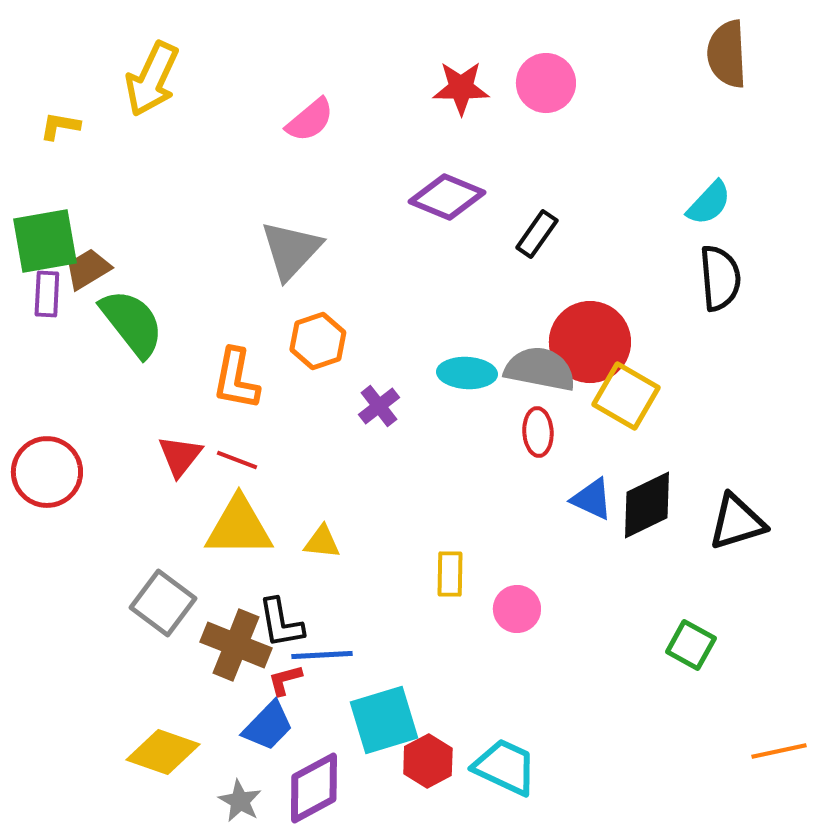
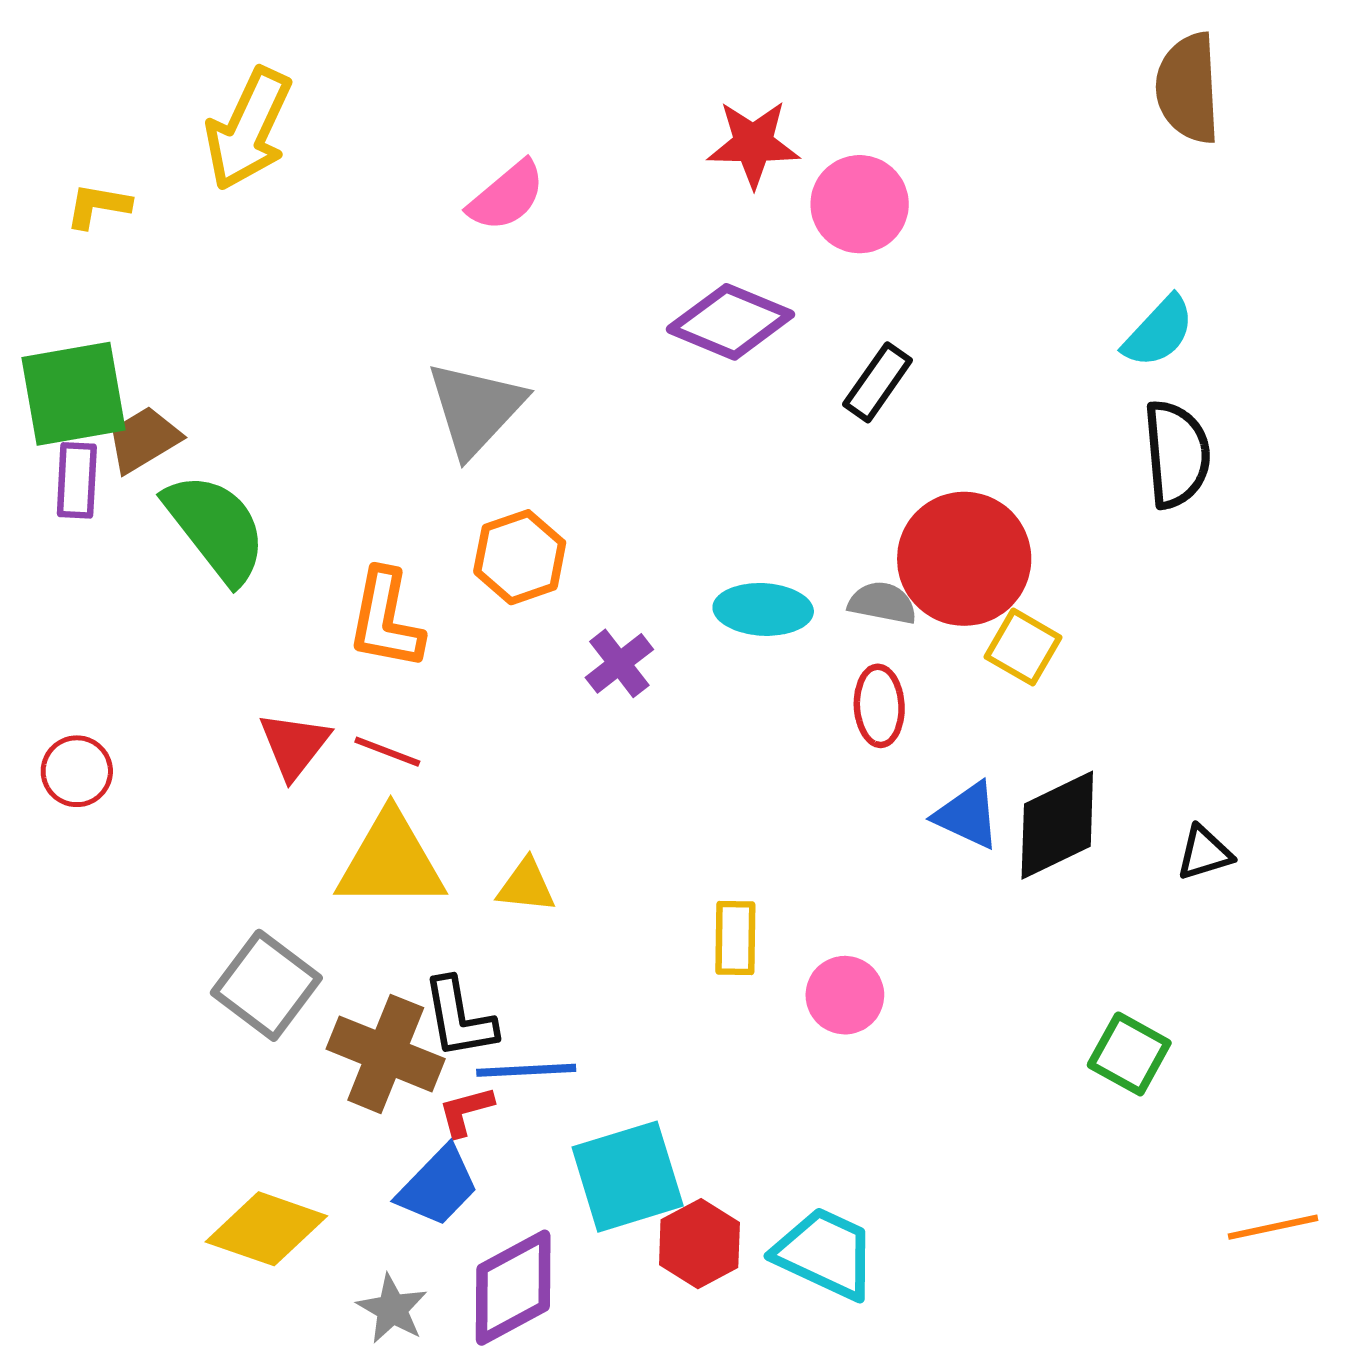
pink circle: (546, 83) -> (860, 204), moved
gray semicircle: (540, 369) -> (882, 603), size x0.6
yellow square: (626, 396) -> (1023, 647), size x0.7
red circle: (47, 472) -> (77, 771), size x0.6
black triangle: (737, 522) -> (1204, 853), size x0.6

